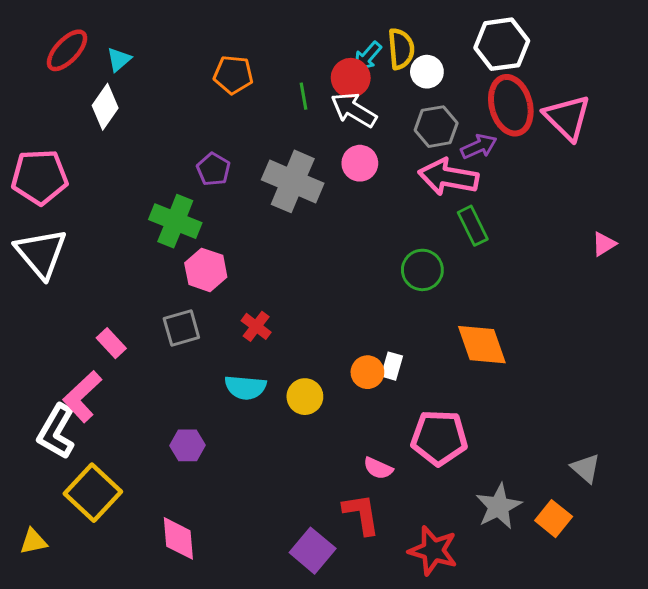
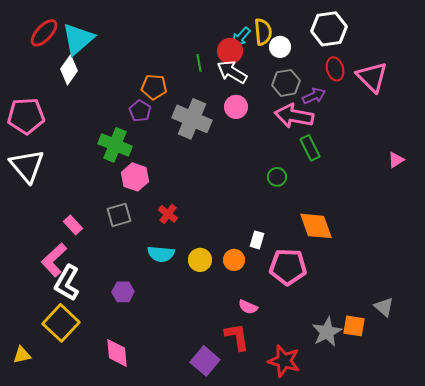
cyan triangle: (119, 59) -> (78, 39), size x2.0
orange pentagon: (233, 75) -> (154, 87), moved
red ellipse: (511, 105) -> (335, 69), size x0.6
green circle: (422, 270) -> (277, 177), size x0.7
orange circle: (367, 372) -> (234, 260), moved
white L-shape: (56, 432) -> (67, 283), moved
pink pentagon: (439, 438) -> (288, 267), moved
orange square: (554, 519) -> (354, 326), moved, turned -30

